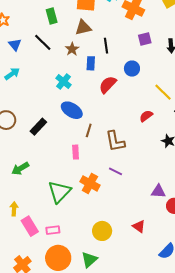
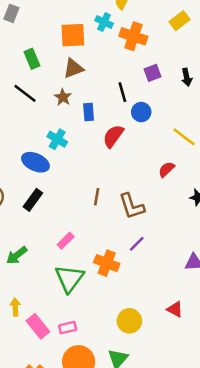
black line: (106, 46) -> (122, 92), moved
blue ellipse: (72, 110) -> (35, 162), moved
pink rectangle: (76, 152) -> (66, 241), moved, turned 56
purple line: (115, 171) -> (137, 244), turned -64

